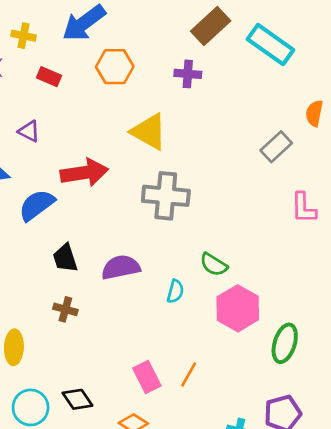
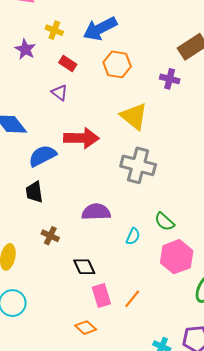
purple triangle: (29, 131) -> (60, 93), moved
black trapezoid: (65, 258) -> (34, 192), moved
black diamond: (77, 399) -> (84, 267), moved

